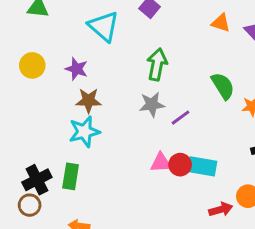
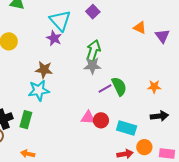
purple star: (77, 69) -> (54, 38), moved
green semicircle: (223, 86) -> (119, 86), moved
gray star: (152, 104) -> (92, 66), moved
cyan rectangle: (202, 166) -> (127, 128), moved

